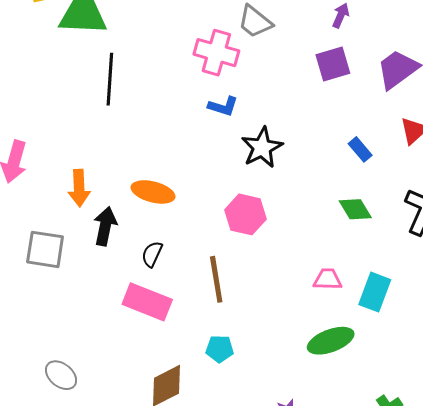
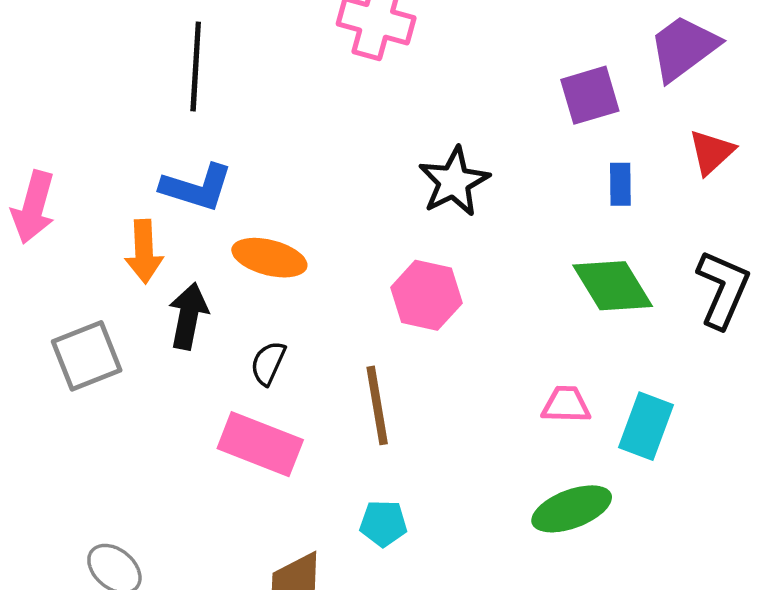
purple square: (333, 64) -> (590, 95), moved
blue L-shape: (223, 106) -> (197, 187), moved, size x1.4
blue rectangle: (360, 149) -> (620, 184), turned 40
green diamond: (355, 209) -> (613, 286), size x1.4
gray square: (45, 249) -> (87, 356), turned -30

